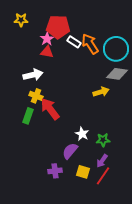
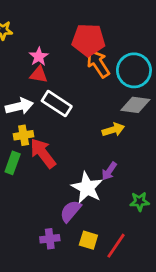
red pentagon: (58, 27) -> (88, 40), moved
white rectangle: (74, 42) -> (57, 104), moved, size x1.5
yellow cross: (36, 96) -> (24, 135), turned -32
white star: (82, 134) -> (87, 188), size x1.6
green star: (103, 140) -> (140, 202), moved
purple arrow: (102, 161) -> (109, 171), moved

